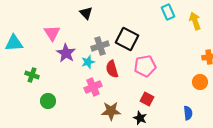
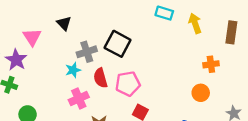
cyan rectangle: (168, 12) -> (164, 13), turned -49
black triangle: (86, 13) -> (64, 23), moved
purple star: (66, 53) -> (16, 60), moved
pink pentagon: (145, 66) -> (128, 84), moved

